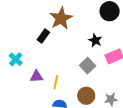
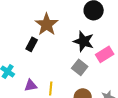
black star: (95, 40) -> (84, 41), size x1.5

